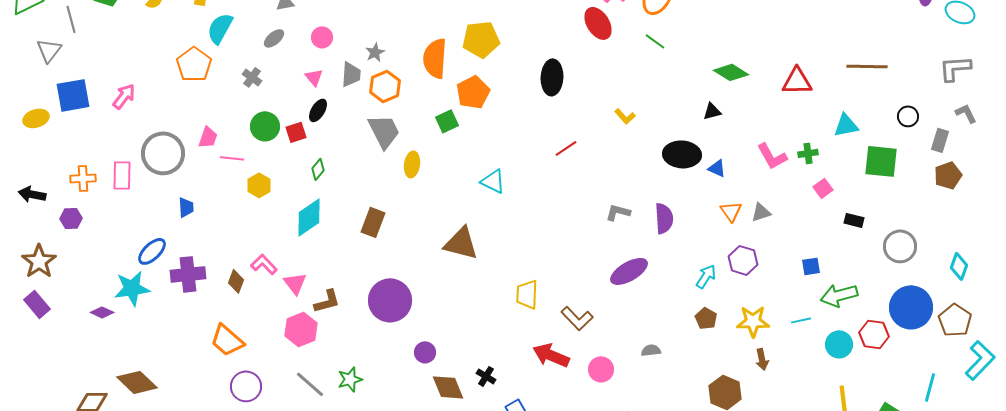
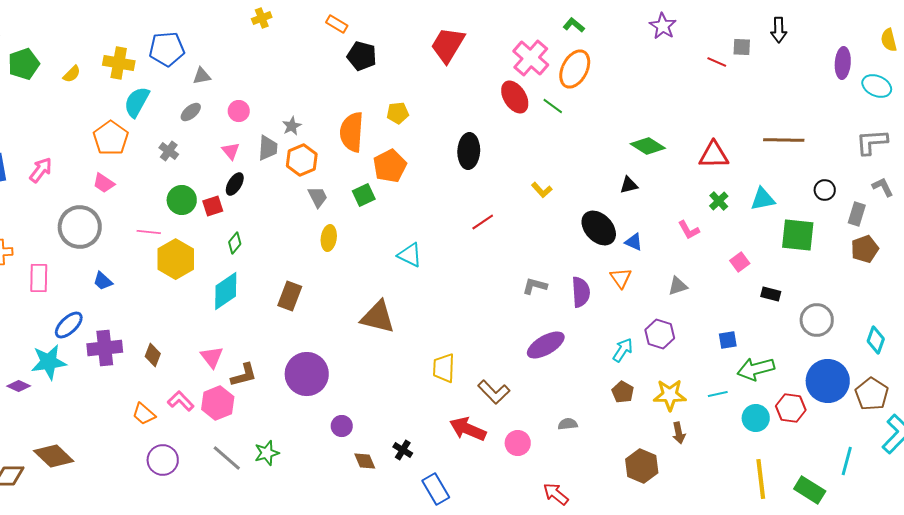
yellow pentagon: (481, 39) -> (398, 113), size x0.6
green line: (655, 41) -> (553, 106), moved
gray trapezoid: (384, 131) -> (318, 197), moved, size x0.6
pink trapezoid: (208, 137) -> (104, 183), moved, turned 105
green cross: (808, 153) -> (719, 201), moved, turned -36
black ellipse: (682, 154) -> (599, 228), turned 42
pink L-shape: (772, 156) -> (689, 230), size x0.7
pink rectangle: (122, 175) -> (39, 278), moved
yellow hexagon: (259, 185) -> (176, 259), size x1.6
blue trapezoid: (186, 207) -> (103, 281), turned 135
orange triangle: (731, 211) -> (621, 278), moved
pink L-shape: (264, 264) -> (181, 401), moved
orange trapezoid: (227, 340) -> (144, 414), size x0.7
brown diamond: (448, 387) -> (365, 461), size x0.7

